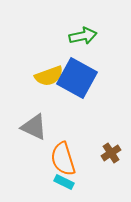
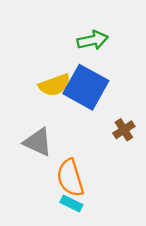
brown cross: (111, 153) -> (124, 130), moved

